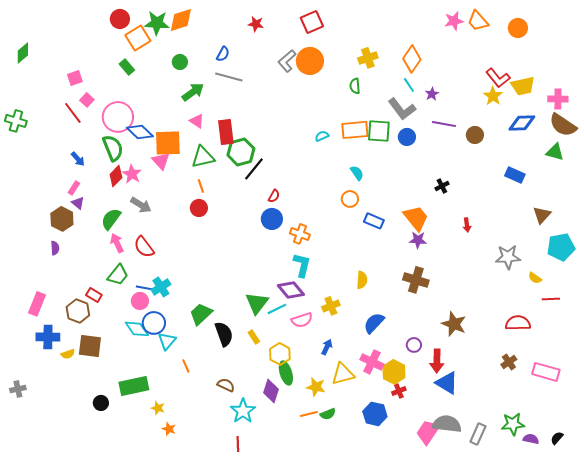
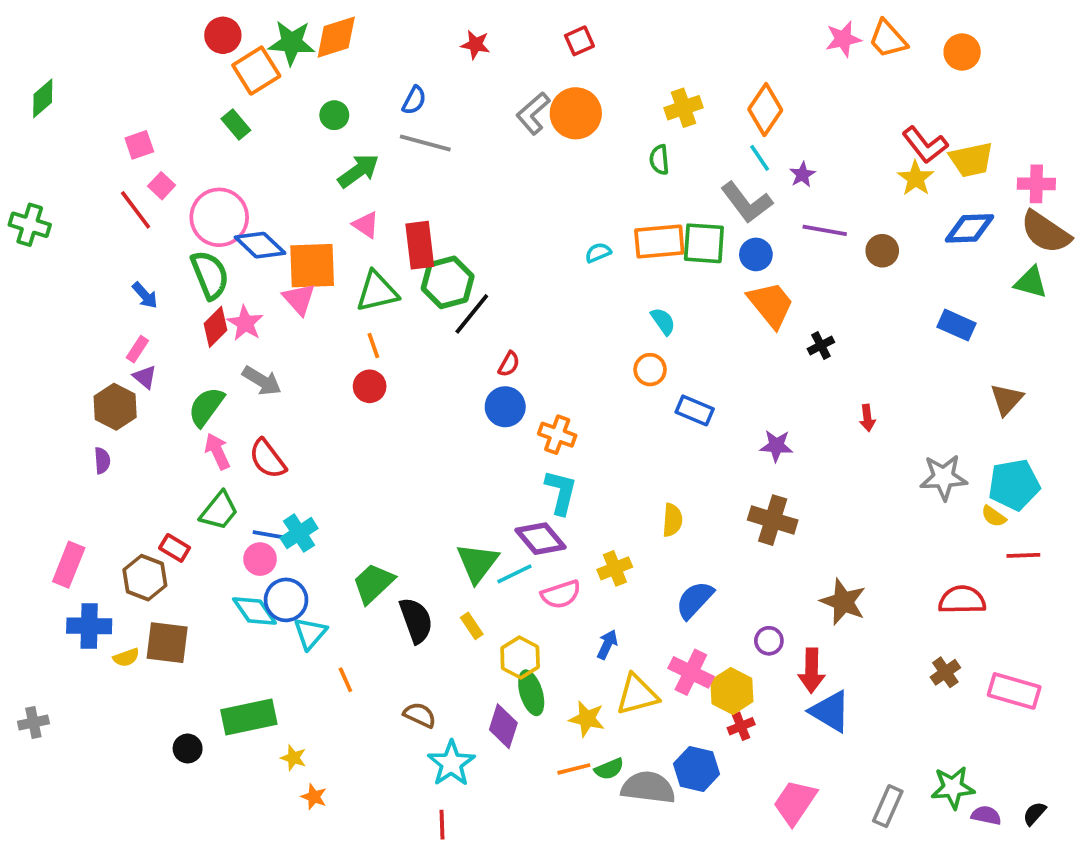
red square: (312, 22) -> (579, 41), size x0.7
orange trapezoid: (416, 218) -> (771, 305), moved
cyan pentagon: (561, 247) -> (1014, 485), moved
gray semicircle: (447, 424) -> (648, 787), moved

